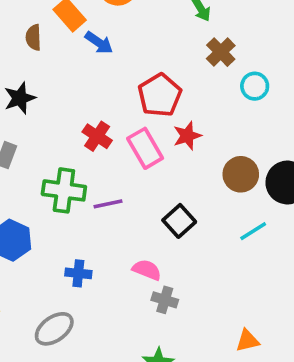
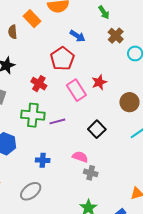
blue arrow: (99, 43) -> (77, 36), moved
red pentagon: (160, 95) -> (62, 59), moved
red cross: (97, 136) -> (39, 84), moved

